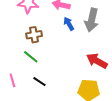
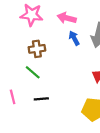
black line: (39, 82) -> (41, 99), turned -40

